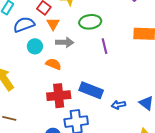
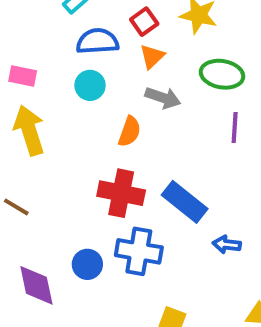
cyan circle: (35, 46) -> (90, 85), moved
orange semicircle: (53, 64) -> (130, 132), turned 70

